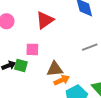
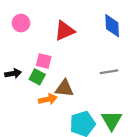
green square: (21, 66) -> (37, 77), moved
orange arrow: (62, 80) -> (48, 99), moved

